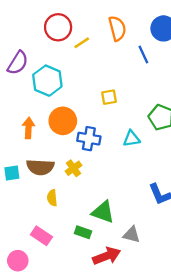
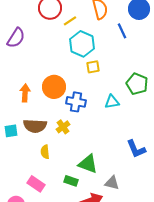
cyan hexagon: (47, 81) -> (82, 44), moved

